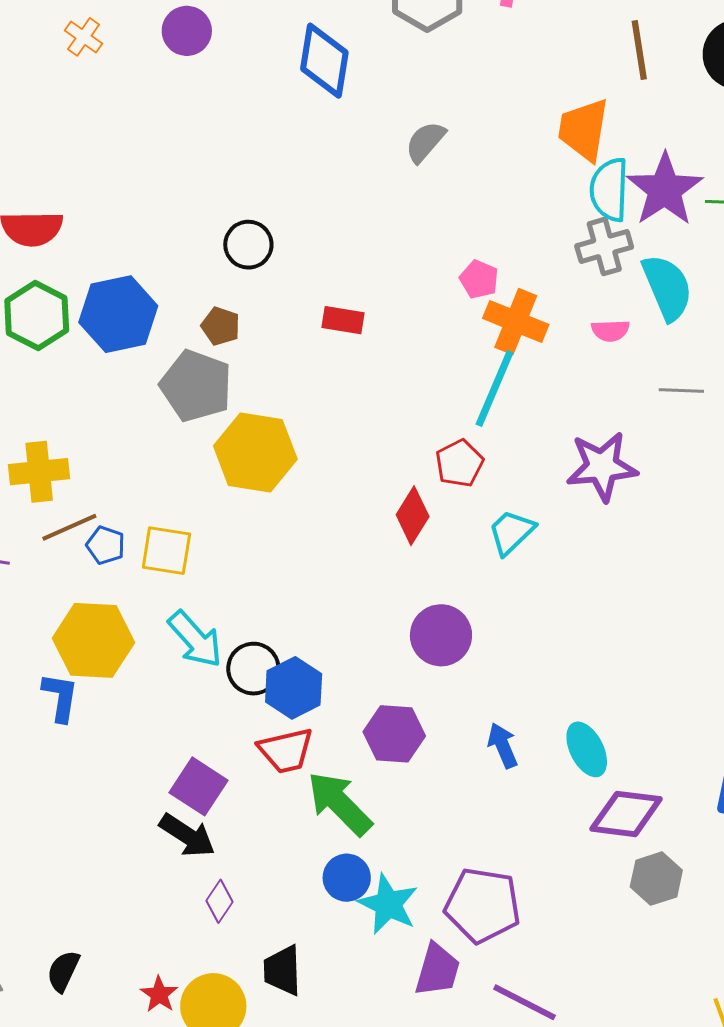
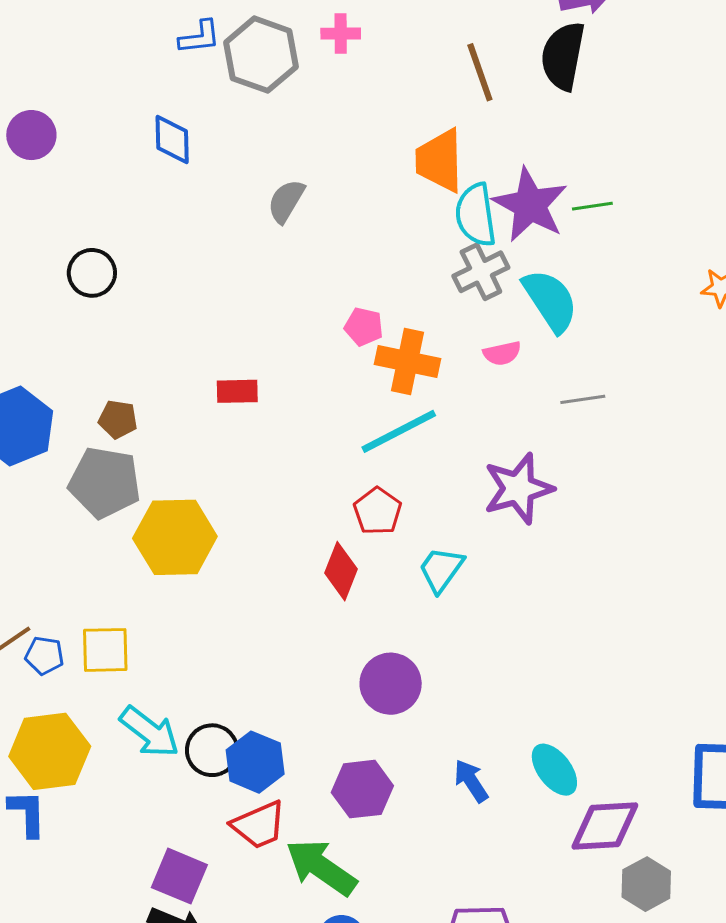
blue diamond: (324, 61) -> (172, 139), size x0.7
black circle: (248, 245) -> (92, 273), moved
cyan line: (495, 389) -> (399, 431), turned 50

